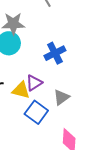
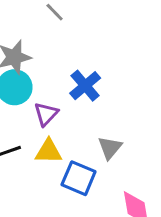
purple triangle: (34, 83) -> (46, 114), moved

